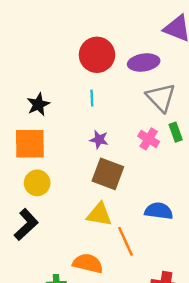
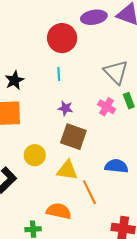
purple ellipse: (144, 62) -> (94, 17), moved
yellow circle: (37, 183) -> (35, 155), moved

